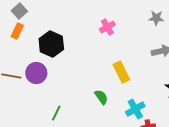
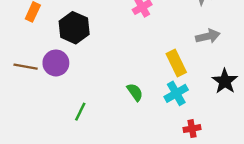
yellow rectangle: (121, 72) -> (176, 63), moved
cyan cross: (135, 109) -> (176, 93), moved

